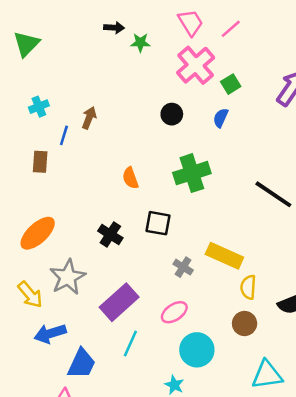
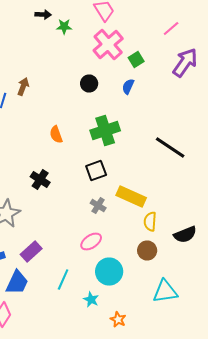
pink line: (231, 29) -> (171, 28), moved
black square: (158, 223) -> (96, 170), moved, turned -30
purple rectangle: (119, 302) -> (31, 252), moved, size x0.7
cyan line: (130, 344) -> (63, 280), moved

